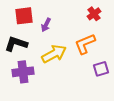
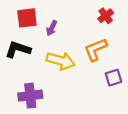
yellow arrow: (54, 54) -> (61, 61), turned 45
purple cross: (23, 72) -> (30, 96), moved

